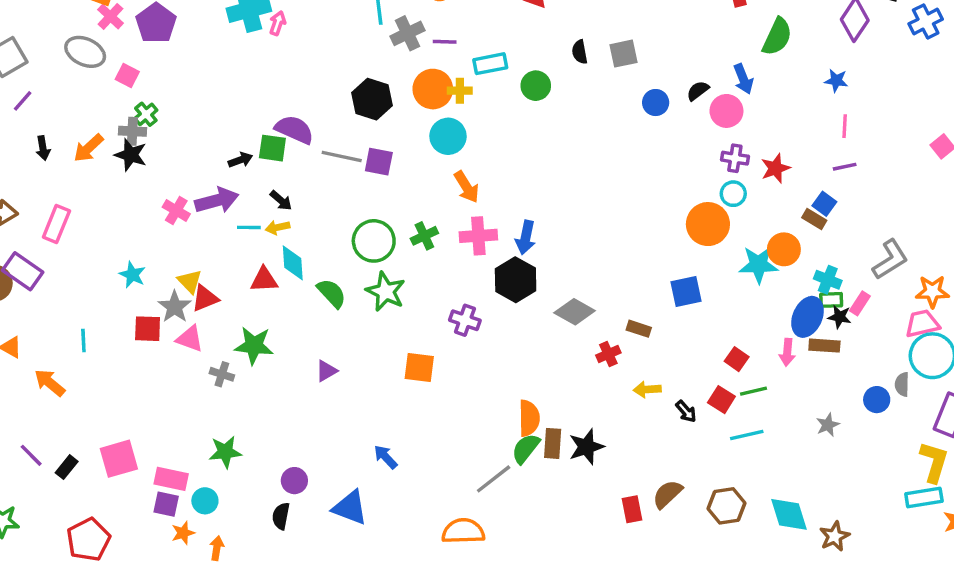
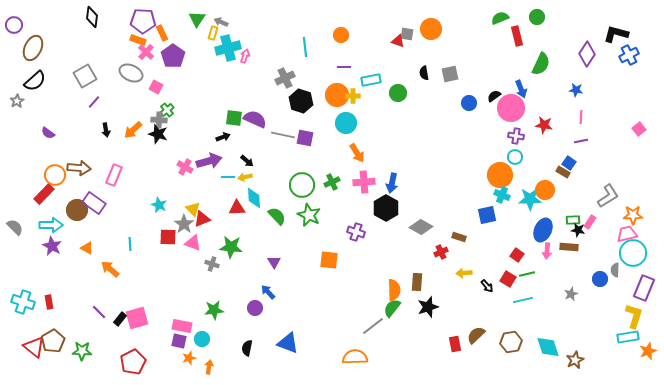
gray cross: (407, 33) -> (285, 78), moved
pink circle: (726, 111) -> (511, 108), size x1.4
green square: (272, 148) -> (234, 118), moved
red star: (775, 168) -> (544, 125), moved, turned 30
cyan cross: (828, 280) -> (502, 195), moved
blue ellipse: (808, 317) -> (543, 230), moved
purple triangle: (326, 371) -> (274, 262), turned -32
brown rectangle: (553, 443) -> (417, 282), moved
blue arrow: (386, 457) -> (268, 292), moved
pink square: (119, 459) -> (137, 318), moved
purple circle: (294, 481) -> (255, 308), moved

